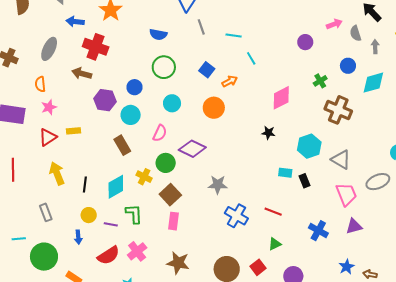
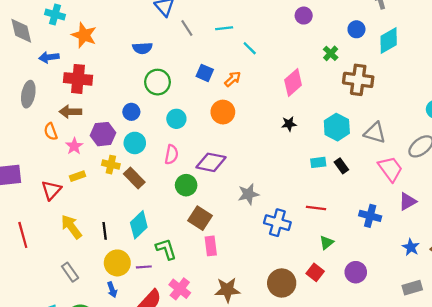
orange semicircle: (40, 84) -> (51, 132), moved
pink star: (49, 107) -> (74, 146), moved
yellow cross: (144, 177) -> (111, 165), moved
yellow circle: (89, 215) -> (117, 263), size x1.5

